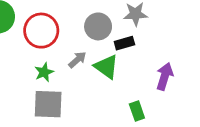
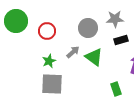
red circle: (41, 31) -> (47, 31), size x0.7
black rectangle: (124, 43) -> (121, 40), moved

